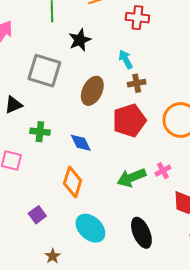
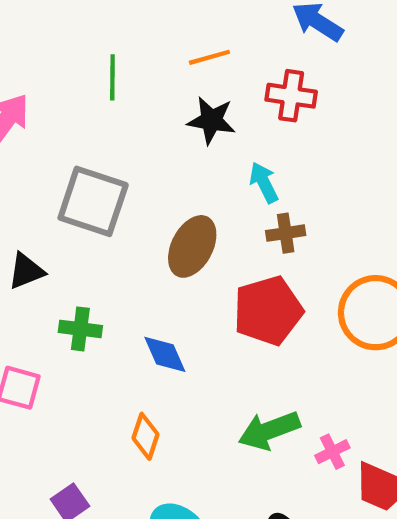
black star: (80, 40) -> (211, 120), moved, turned 30
pink cross: (163, 171) -> (332, 452), moved
orange diamond: (73, 182) -> (146, 436), size x0.7

